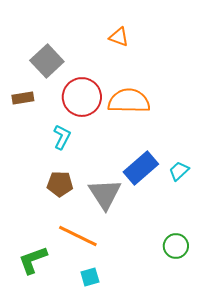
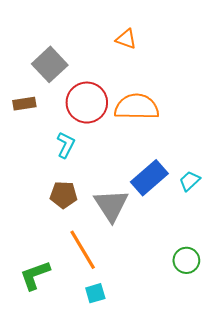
orange line: (78, 236) -> (83, 250), turned 33

